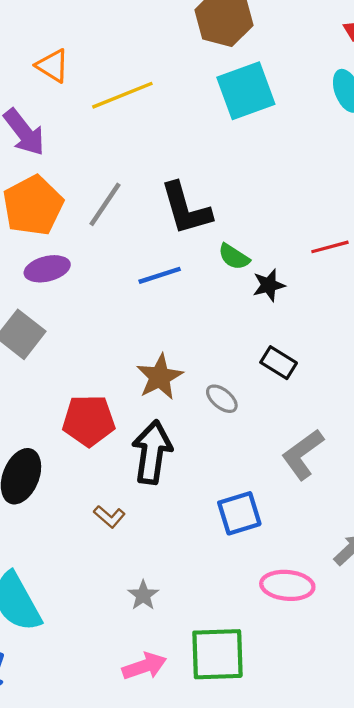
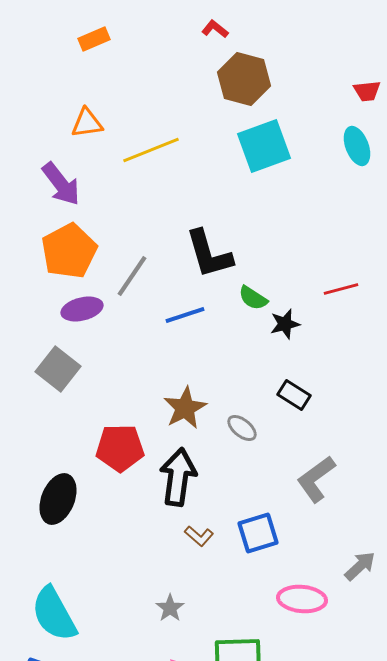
orange triangle: (53, 66) -> (87, 123), turned -40
gray line: (105, 204) -> (132, 276), moved
brown L-shape: (109, 517) -> (199, 536), moved

